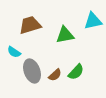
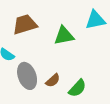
green semicircle: (76, 72) -> (77, 88), moved

